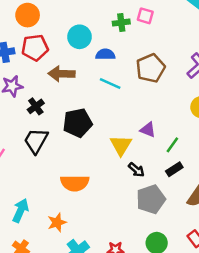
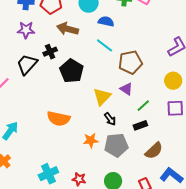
brown pentagon: (151, 68) -> (130, 62), moved
black cross: (36, 106) -> (50, 52), moved
black pentagon: (78, 123) -> (72, 71), turned 30
black trapezoid: (36, 141) -> (27, 64), moved
orange star: (57, 222) -> (91, 140), moved

